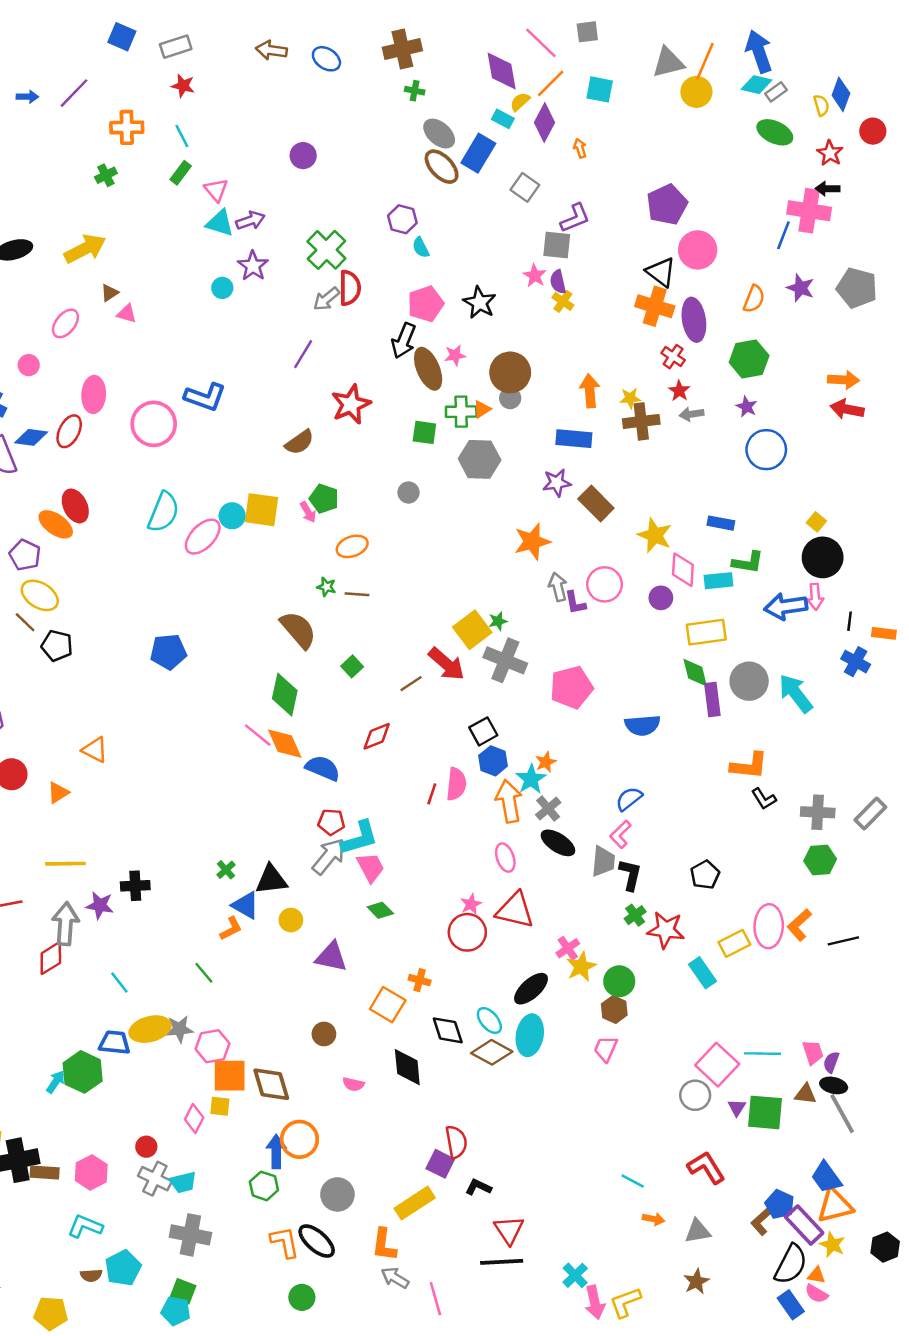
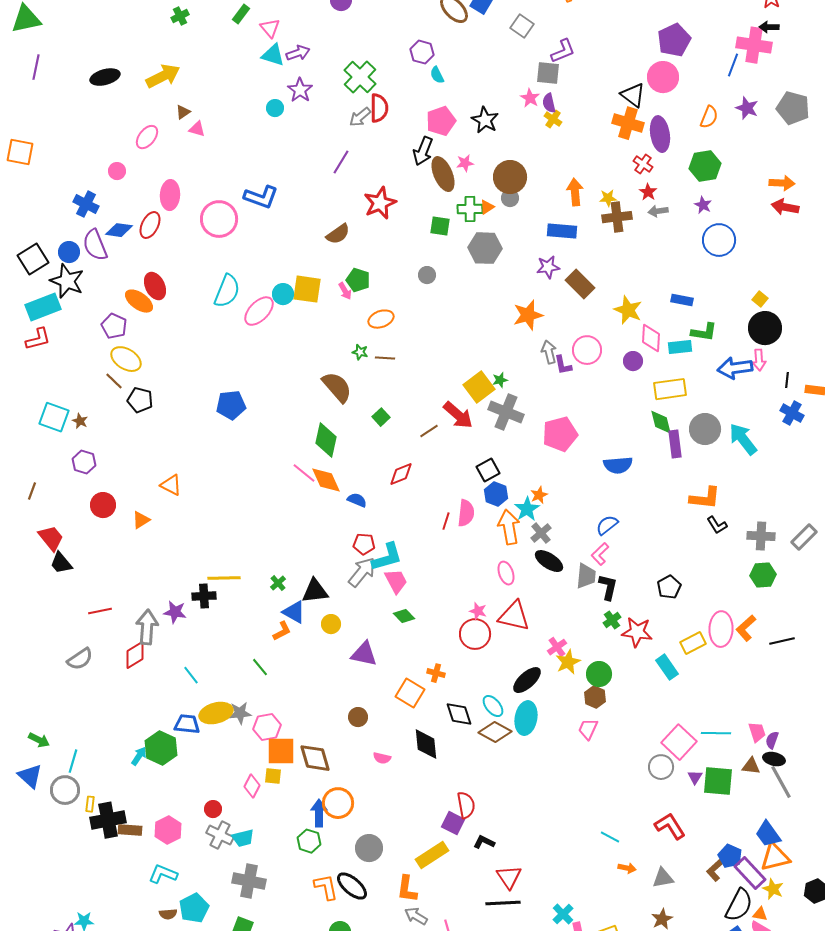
purple pentagon: (667, 205) -> (674, 40), moved
blue semicircle: (323, 768) -> (357, 500), size x0.7
yellow line: (65, 864) -> (224, 578), moved
pink star: (471, 904) -> (478, 611), turned -30

